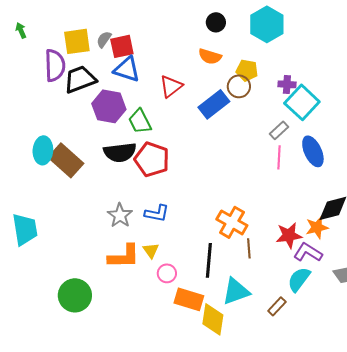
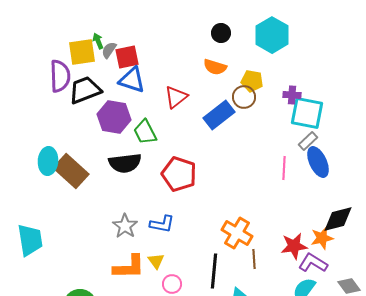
green arrow: (21, 30) -> (98, 41), moved
cyan square: (302, 102) -> (307, 113), turned -32
gray rectangle: (279, 130) -> (308, 141), moved
red pentagon: (152, 159) -> (179, 174), moved

